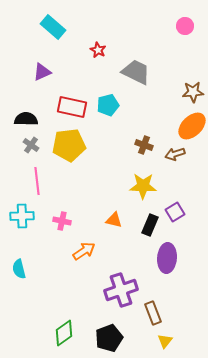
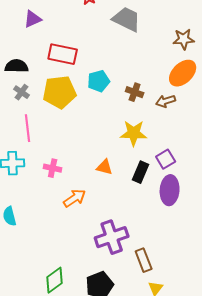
cyan pentagon: (108, 105) -> (99, 81), moved
purple ellipse: (167, 258) -> (170, 190), moved

